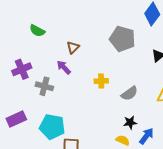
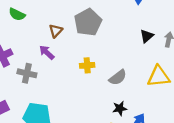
gray pentagon: (122, 39) -> (88, 22), moved, turned 30

